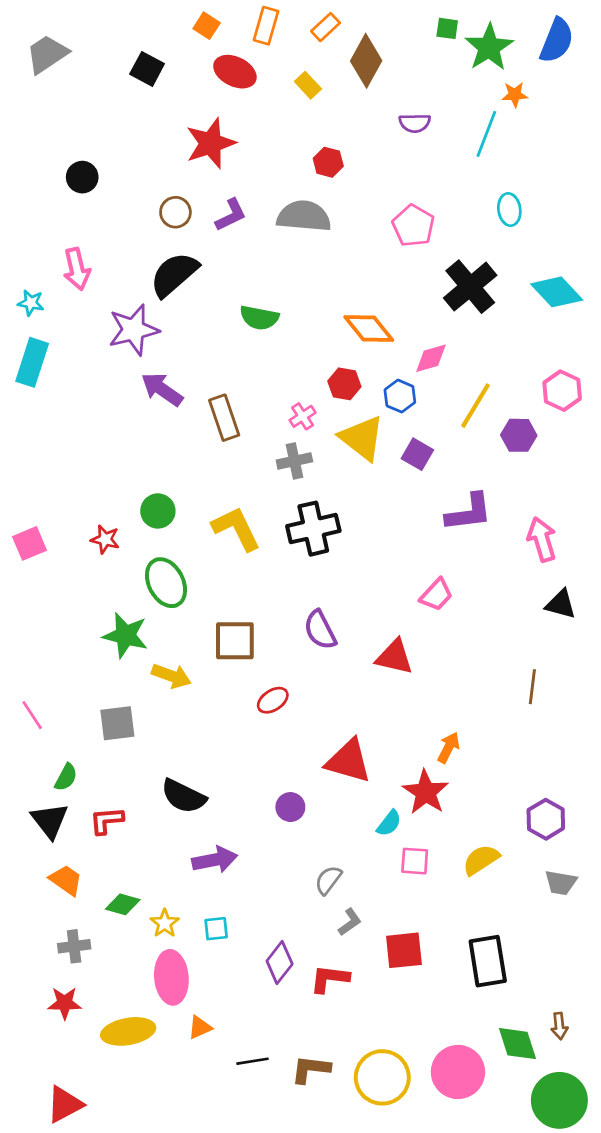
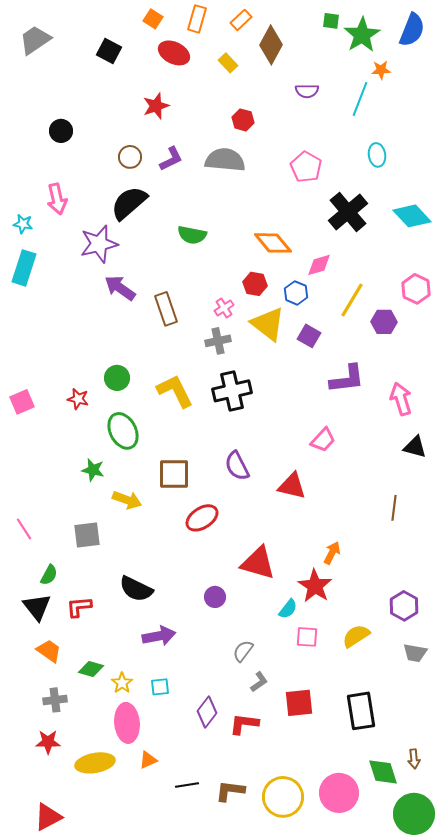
red star: (211, 143) -> (156, 106), size x0.7
green star: (125, 635) -> (93, 470), size x0.7
red ellipse: (273, 700) -> (202, 518), size x1.4

